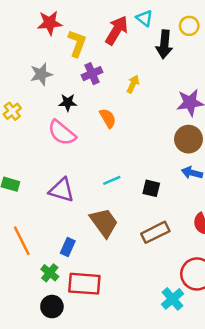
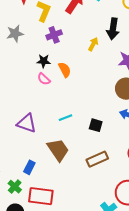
black arrow: (164, 44) -> (113, 29), moved
yellow arrow: (133, 84) -> (93, 44), moved
black star: (68, 102) -> (44, 61), moved
pink semicircle: (62, 133) -> (44, 79), moved, size x0.6

